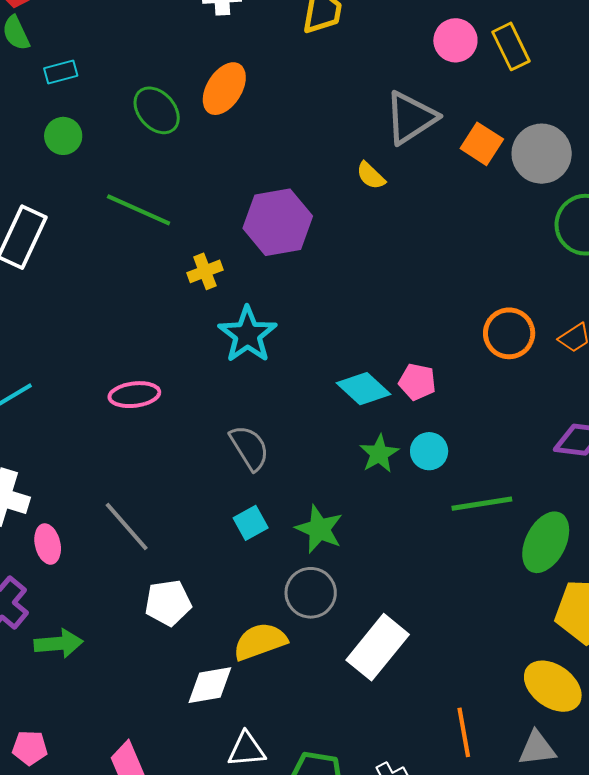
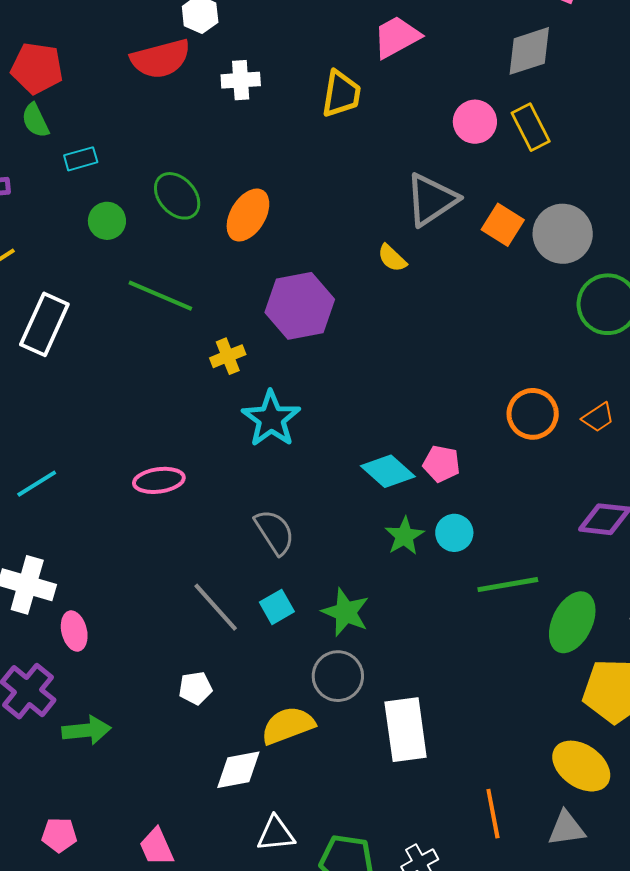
orange ellipse: (224, 89) -> (248, 215), moved
green circle: (63, 136) -> (107, 221), moved
gray line: (127, 526) -> (216, 607), moved
white pentagon: (168, 603) -> (195, 688), size x0.7
white rectangle: (378, 647) -> (406, 730), turned -46

